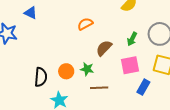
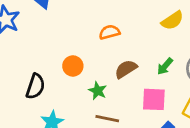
orange circle: (66, 71) -> (73, 66), moved

